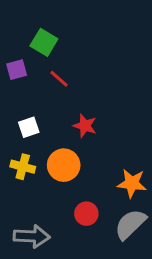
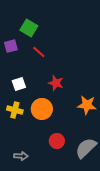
orange star: (132, 183) -> (87, 105), moved
gray arrow: (32, 236) -> (21, 156), size x0.6

